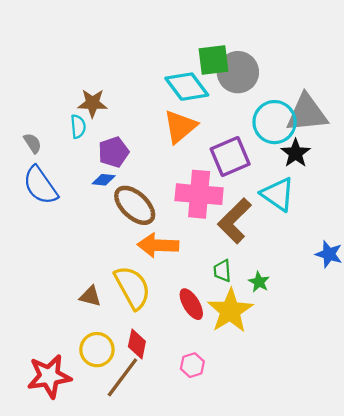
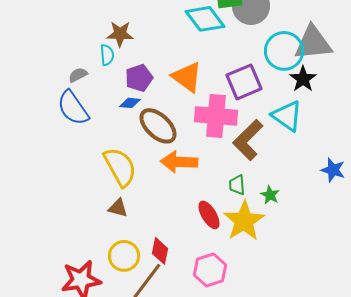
orange triangle: (180, 127) -> (187, 77), moved, turned -44
gray semicircle: (33, 143) -> (78, 75), moved, turned -84
yellow semicircle: (132, 287) -> (120, 167), moved
pink hexagon: (192, 365) -> (210, 270), size x1.5

